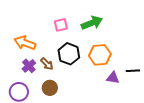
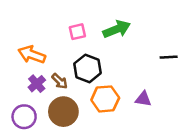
orange hexagon: (100, 55) -> (105, 99), moved
black line: (133, 71) -> (169, 57), moved
brown circle: (50, 88) -> (63, 112), size x1.5

